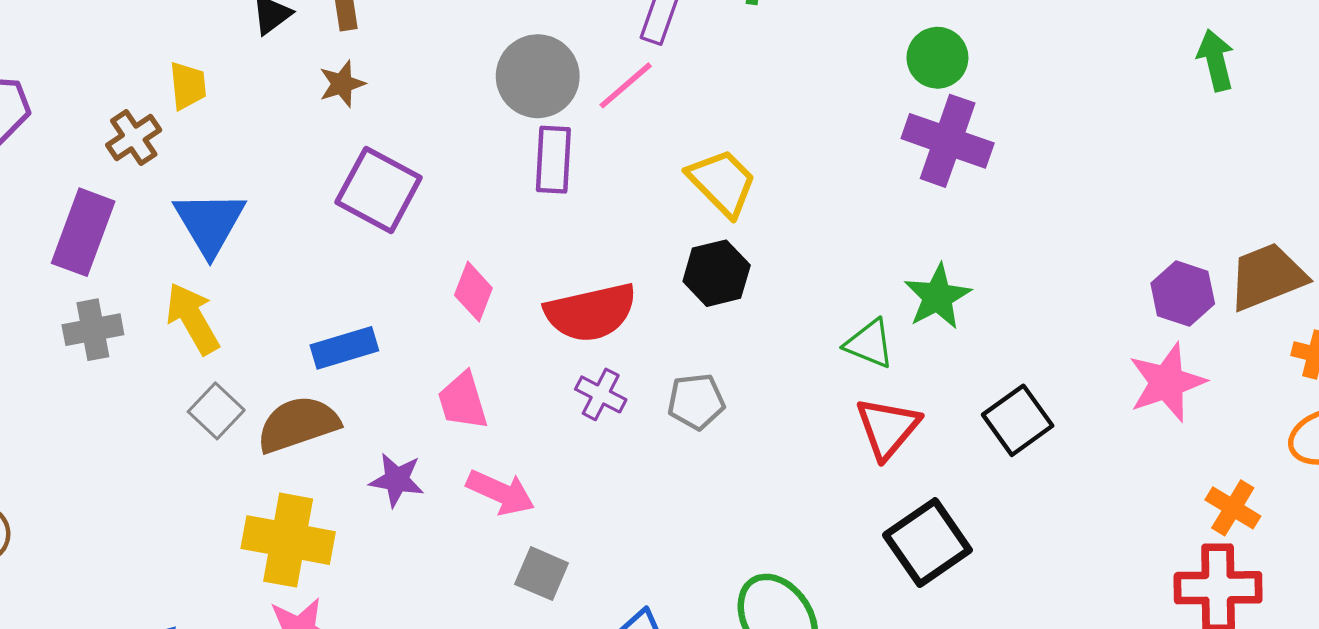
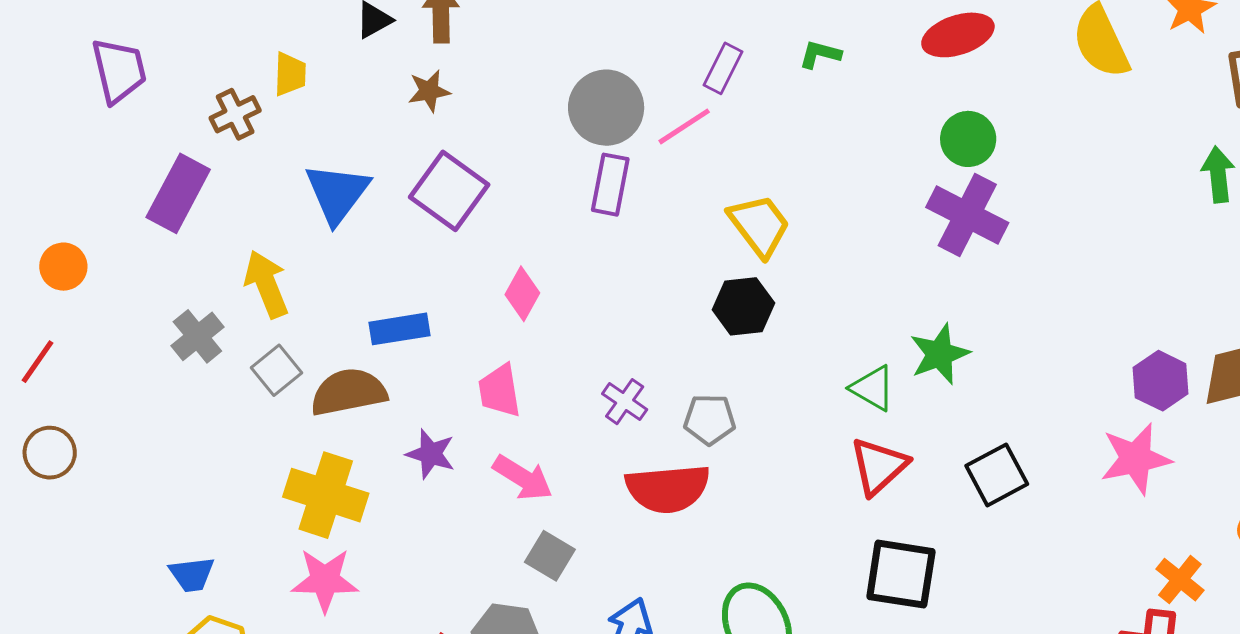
blue triangle: (210, 223) -> (337, 193), moved
red semicircle: (591, 312) -> (668, 488), moved
gray cross: (93, 330) -> (197, 336), moved, turned -36
black square: (927, 543) -> (901, 574), turned 36

